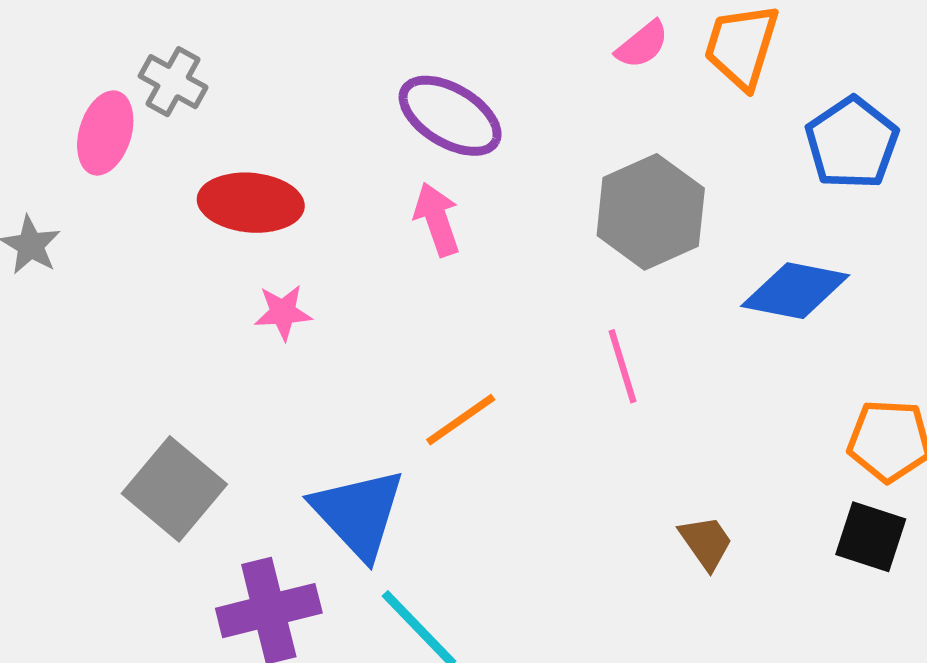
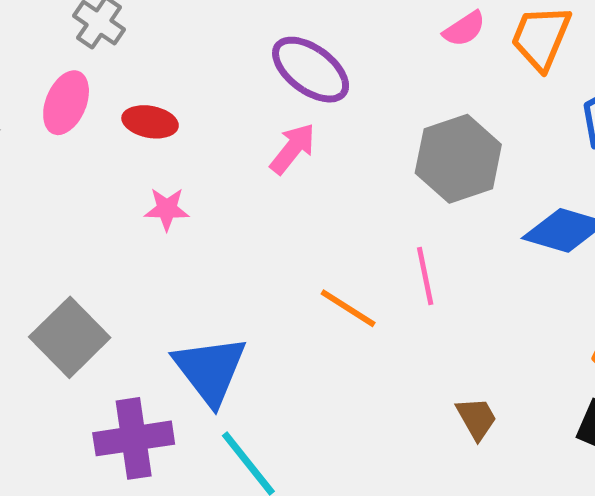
pink ellipse: (105, 133) -> (66, 103), moved
red ellipse: (251, 203) -> (150, 122), size x0.7
pink arrow: (437, 219) -> (293, 149), turned 52
orange line: (461, 420) -> (348, 308), moved, turned 62

